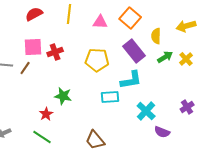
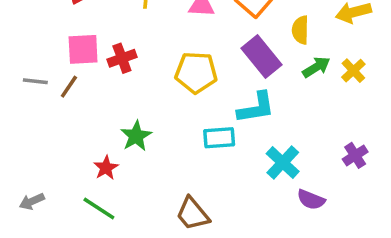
green star: (63, 96) -> (136, 136), turned 30

